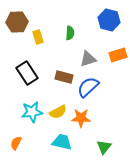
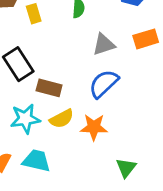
brown rectangle: (64, 77) -> (49, 88), moved
cyan trapezoid: (62, 142) -> (36, 161), moved

